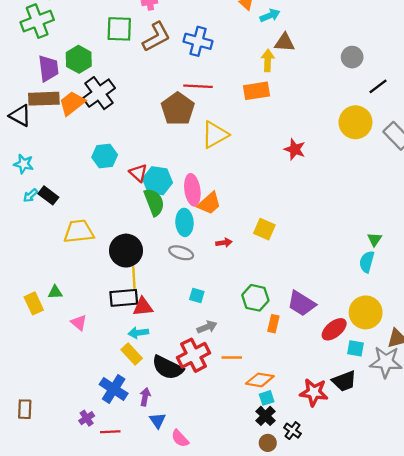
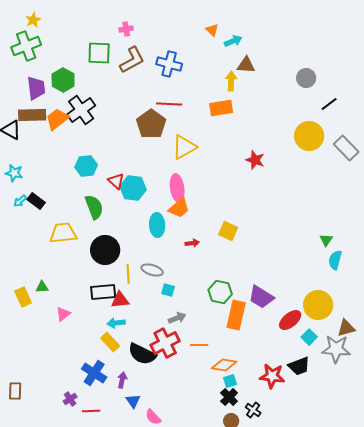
pink ellipse: (192, 190) -> (177, 188), moved
green semicircle: (154, 202) -> (94, 207), moved
gray ellipse: (181, 253) -> (152, 270), moved
cyan semicircle: (367, 262) -> (335, 260), moved
yellow line: (134, 278) -> (128, 274), moved
pink triangle: (79, 323) -> (63, 314), turned 42
orange rectangle: (273, 324) -> (236, 315), size x1.8
cyan square: (355, 348) -> (309, 337), turned 35

